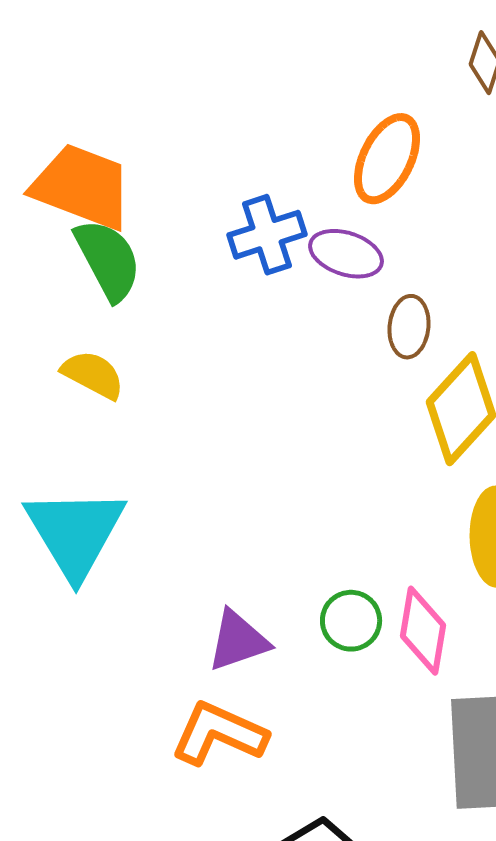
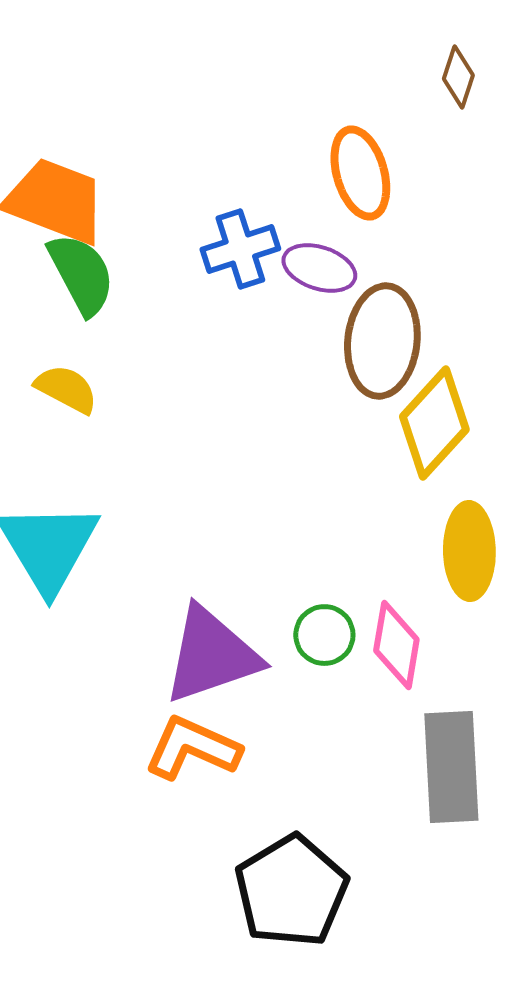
orange ellipse: (387, 159) -> (360, 173), turned -42
brown ellipse: (409, 327) -> (382, 341), size x1.8
purple triangle: (238, 641) -> (211, 655), size x1.6

